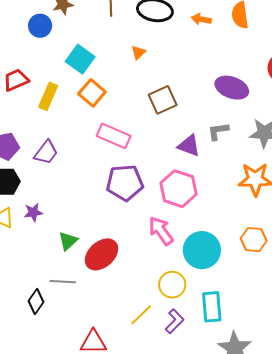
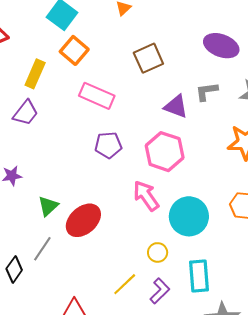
yellow rectangle: (48, 96) -> (35, 74), moved
purple pentagon: (125, 183) -> (108, 145), size x0.7
gray line: (63, 282) -> (42, 249), turned -60
yellow circle: (172, 285) -> (158, 252), size x0.7

